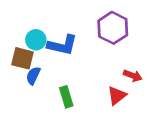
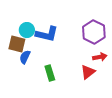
purple hexagon: (113, 28) -> (94, 32), moved
red arrow: (133, 76) -> (100, 57), turned -32

